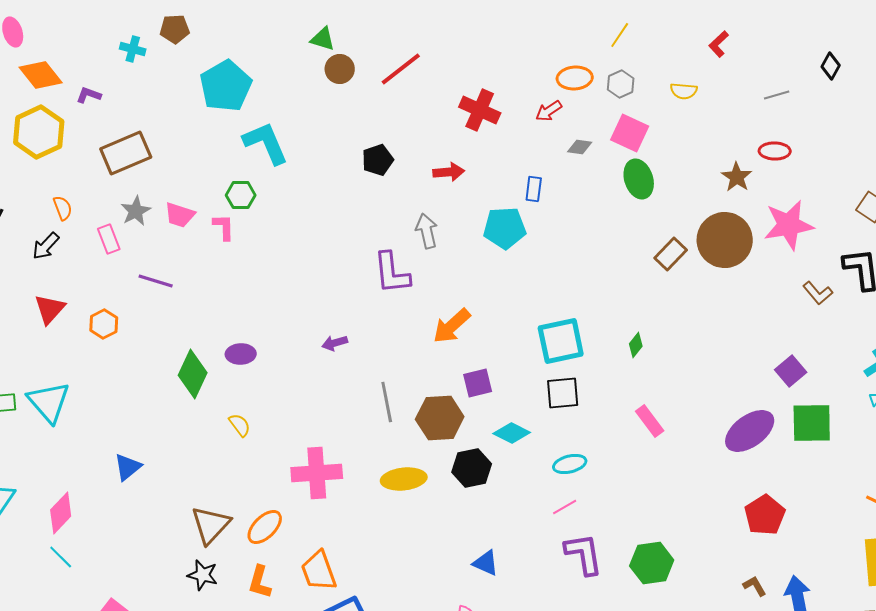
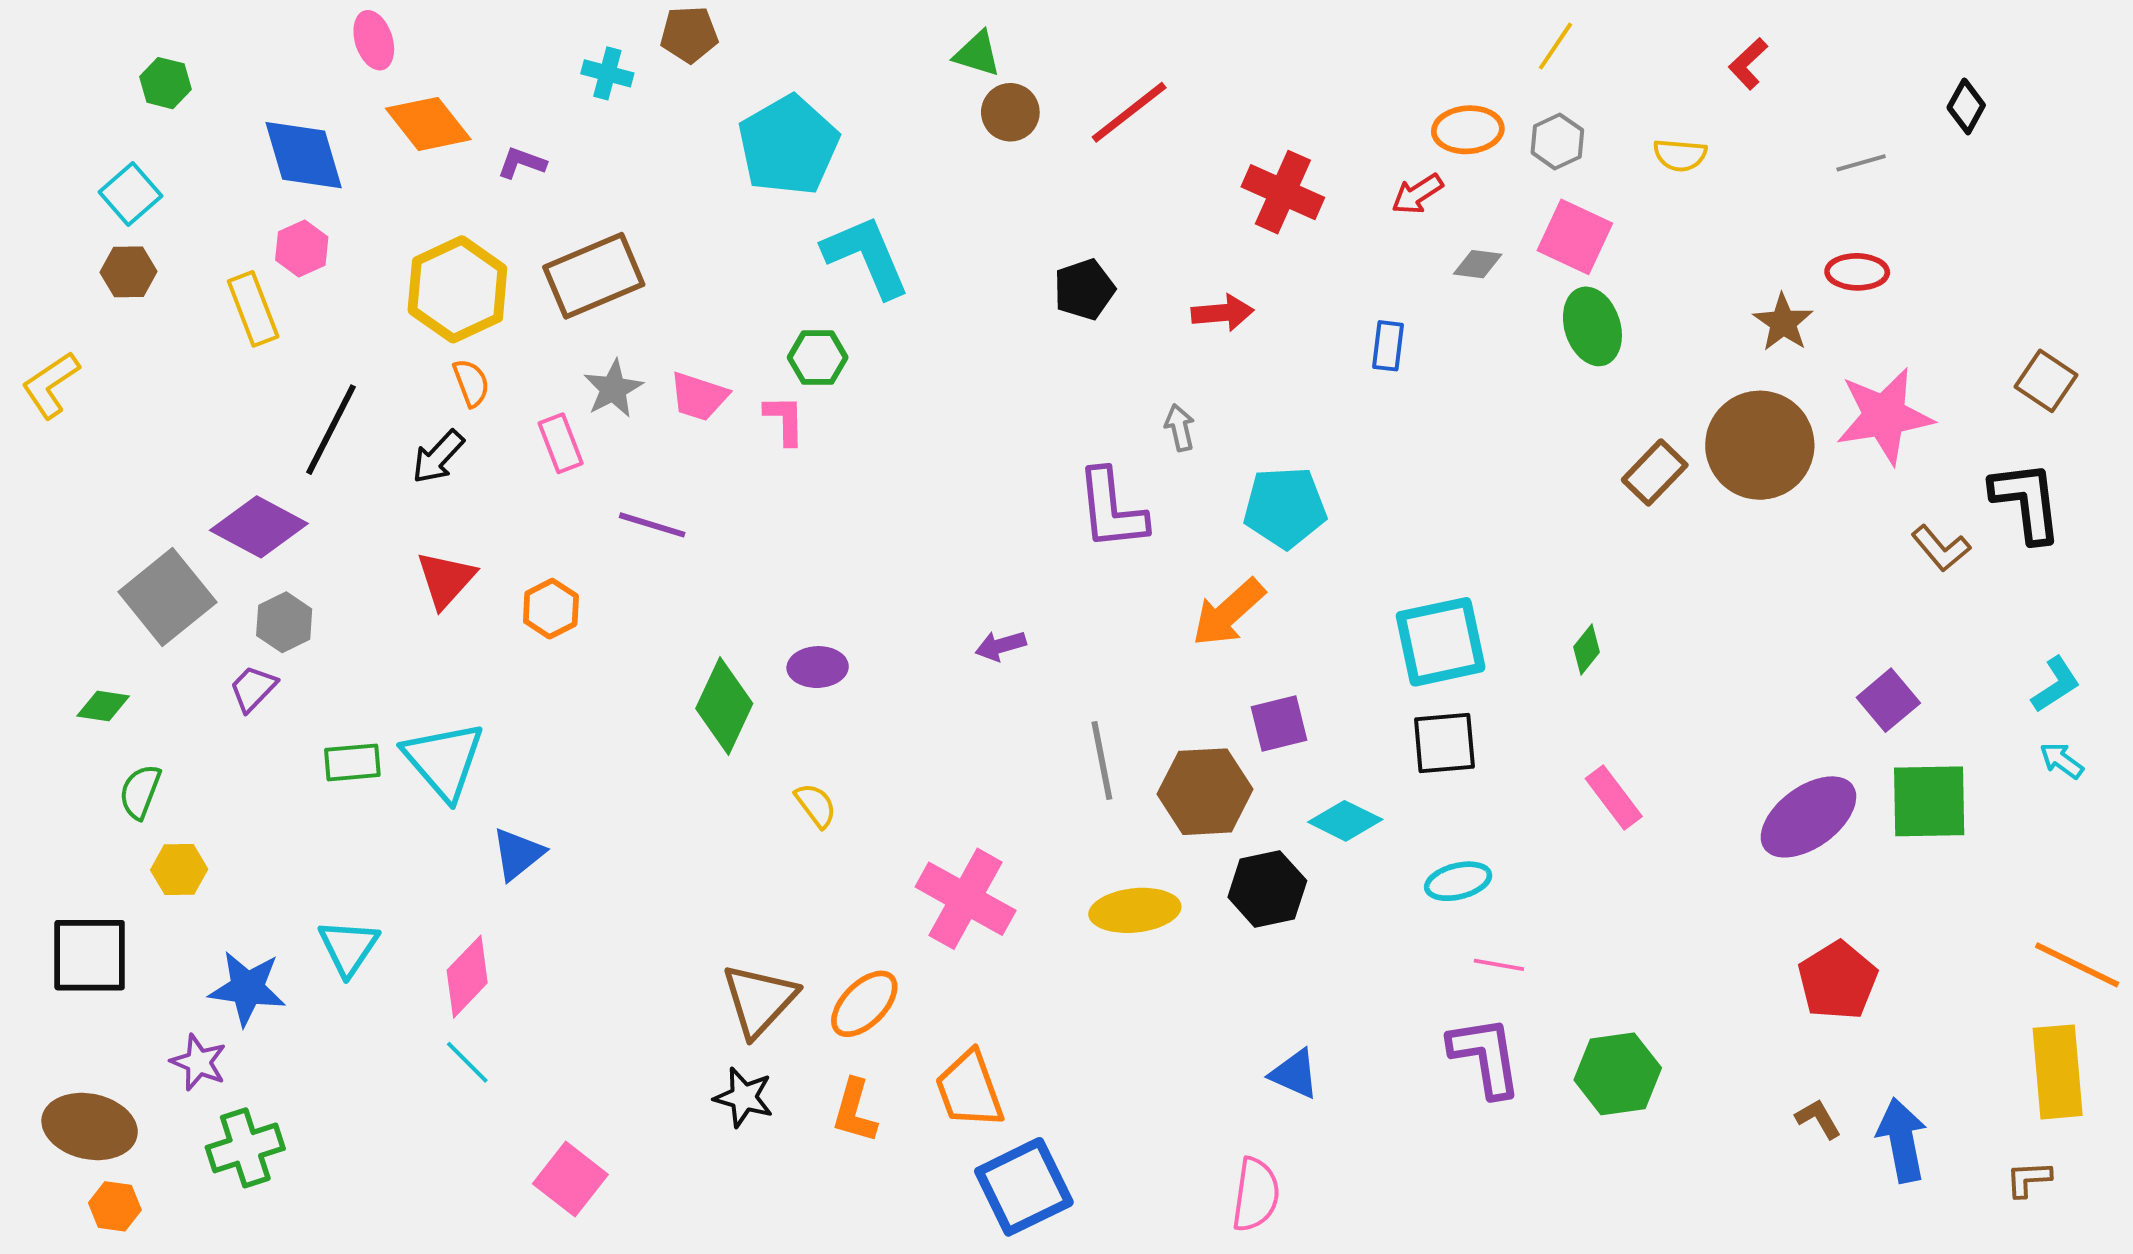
yellow hexagon: (39, 132) -> (457, 289), moved
cyan pentagon: (505, 228) -> (1285, 507), moved
gray arrow: (427, 231) -> (1180, 428), size x0.7
blue triangle: (128, 467) -> (518, 854), moved
pink cross: (317, 473) -> (966, 899), turned 33
pink line: (565, 507) -> (1499, 965), moved, turned 40

